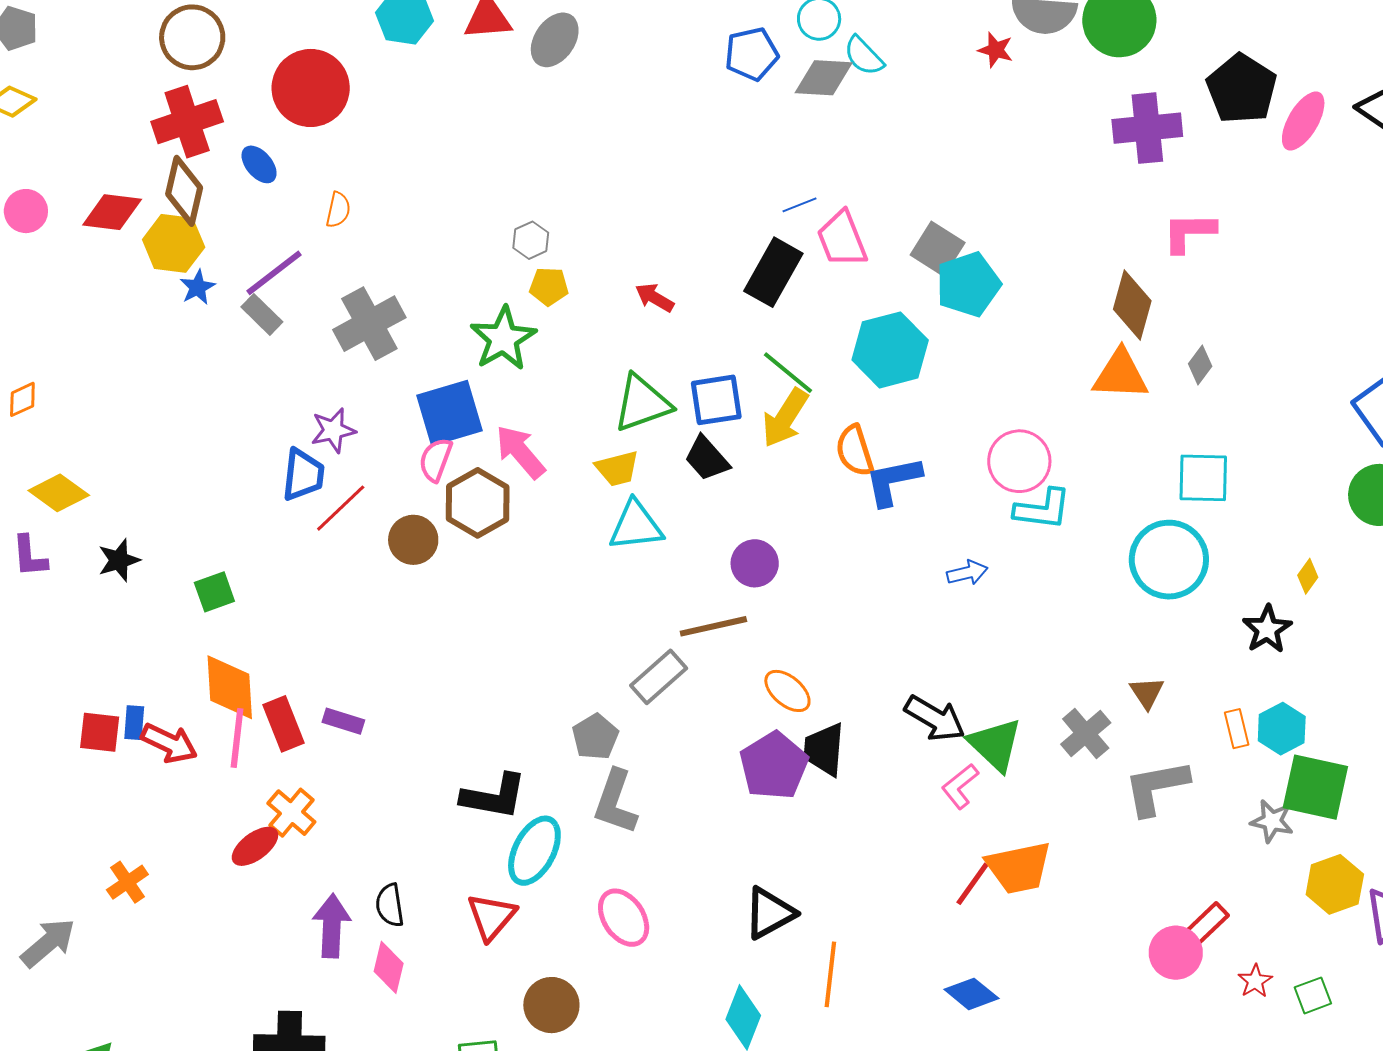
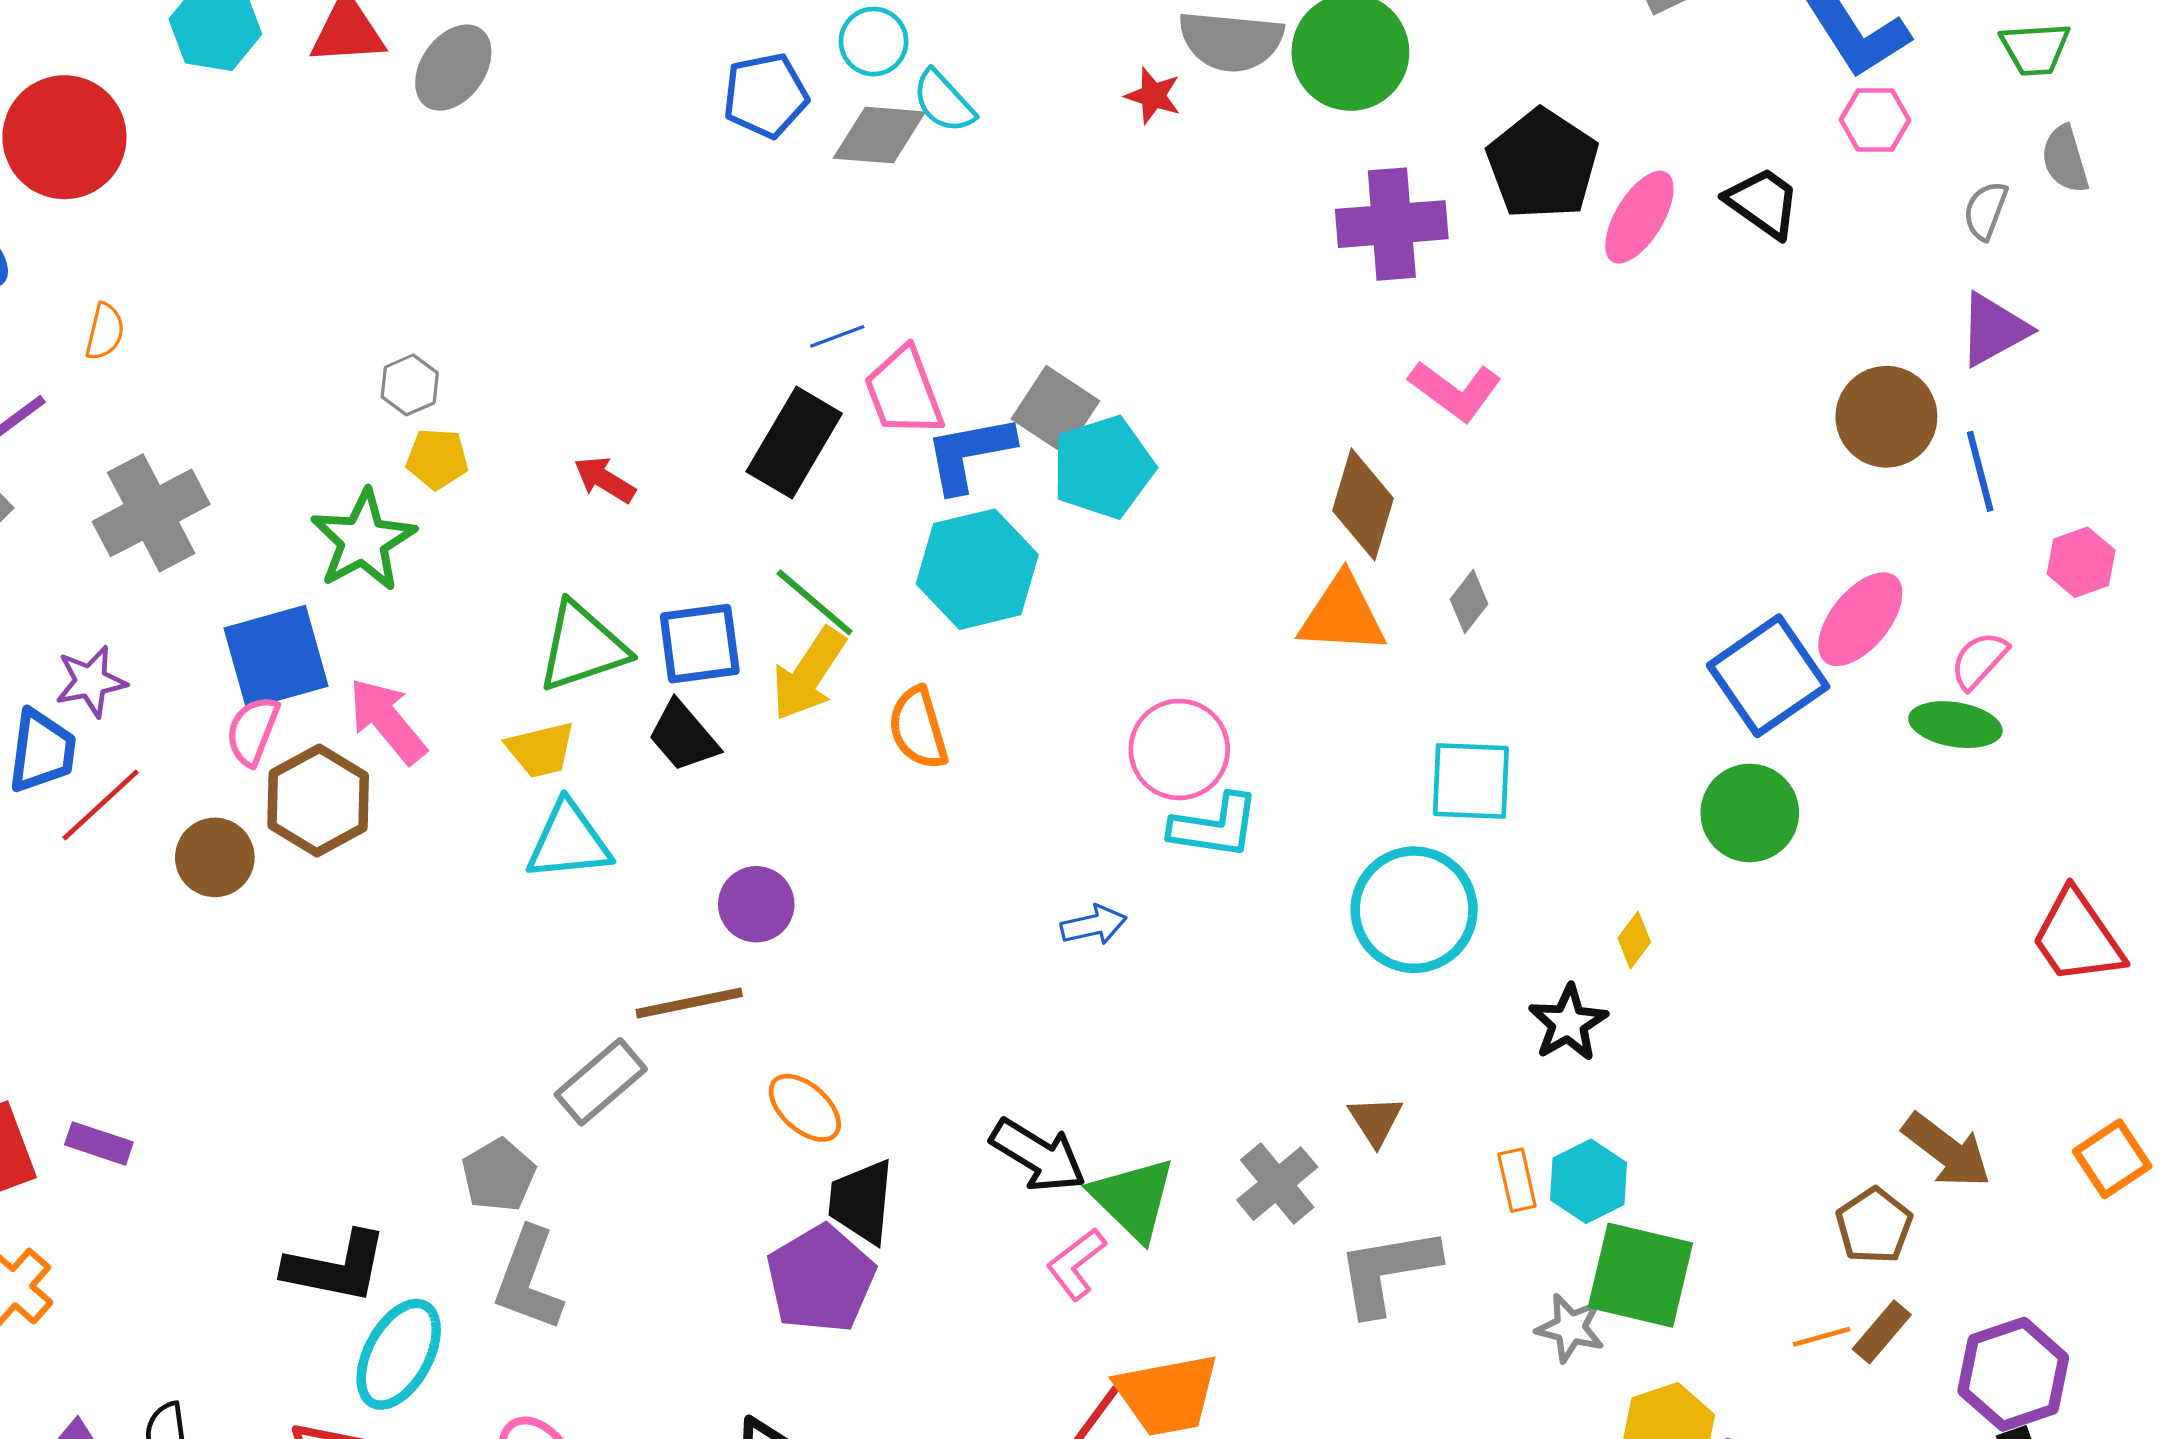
pink L-shape: (1189, 232) -> (1455, 391), turned -144
blue L-shape: (893, 481) -> (969, 453), moved
purple pentagon: (774, 766) -> (821, 1279), moved

